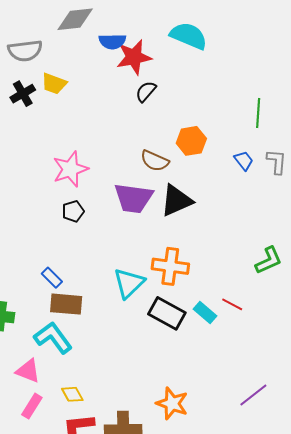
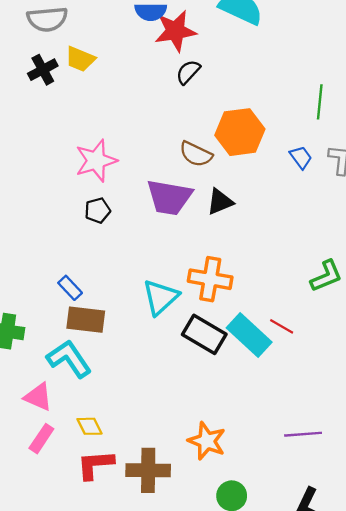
orange hexagon: (191, 141) -> (240, 132), size x1.4
black triangle: (176, 201) -> (220, 202), size x0.7
cyan rectangle: (205, 312) -> (249, 335), size x1.6
purple line: (253, 395) -> (303, 434), turned 32

